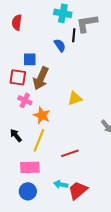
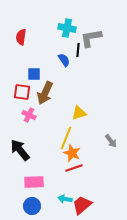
orange star: (42, 115) -> (72, 153), moved
black arrow: (16, 135) -> (20, 150), size x1.6
yellow line: (39, 140) -> (66, 138), moved

